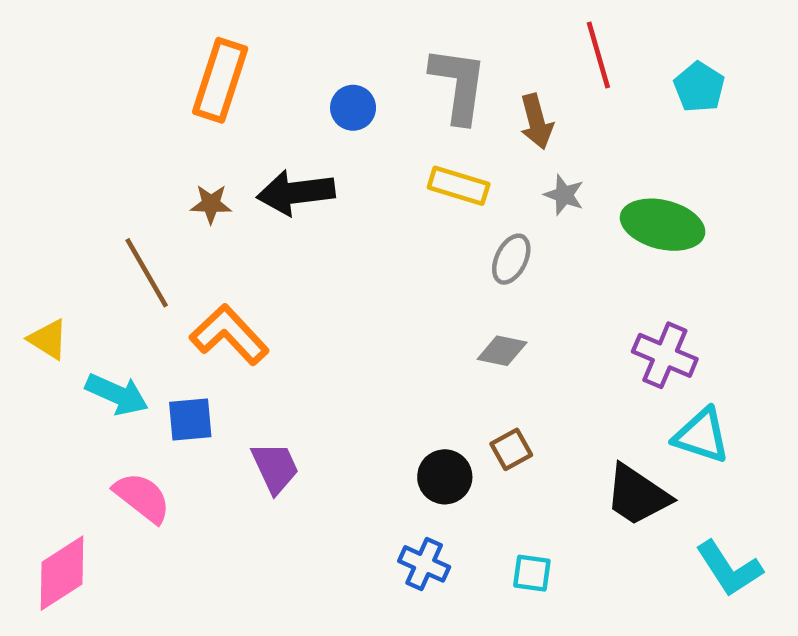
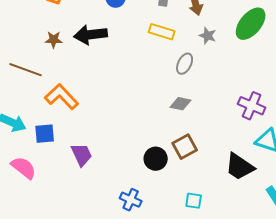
green ellipse: (663, 225) -> (251, 24), moved, turned -64
brown line: (147, 273) -> (26, 70), turned -40
brown square: (511, 449) -> (185, 147), size x1.4
blue cross: (424, 564) -> (131, 200), moved

